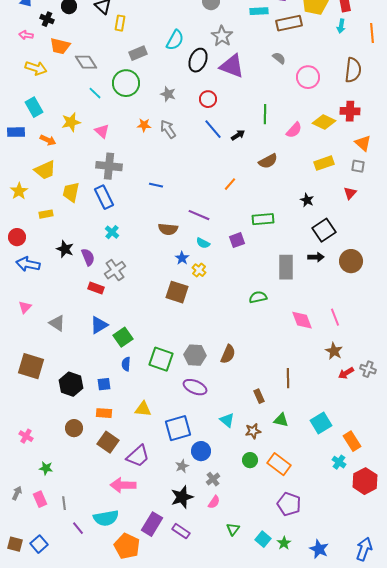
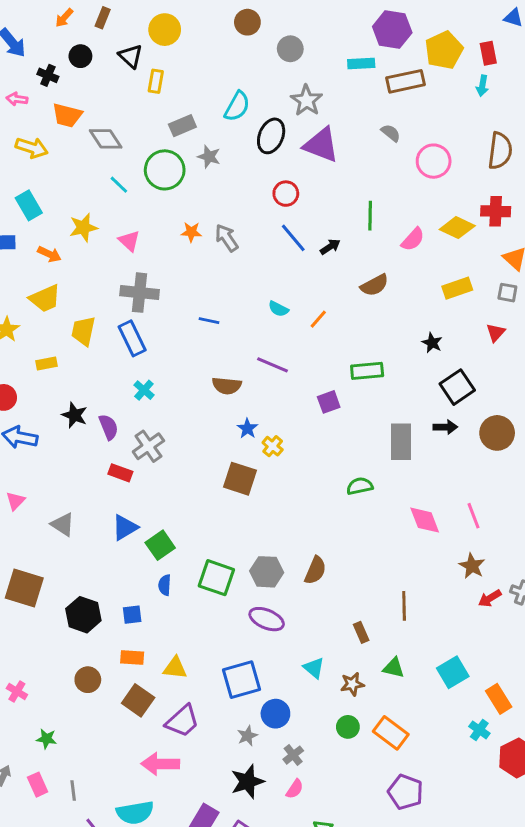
gray star: (168, 94) -> (209, 157), moved
cyan semicircle: (203, 243) -> (278, 309), moved
yellow triangle: (143, 409) -> (175, 668), moved

